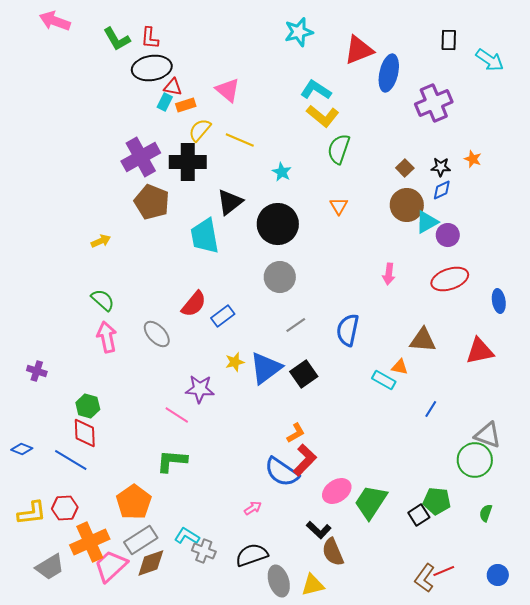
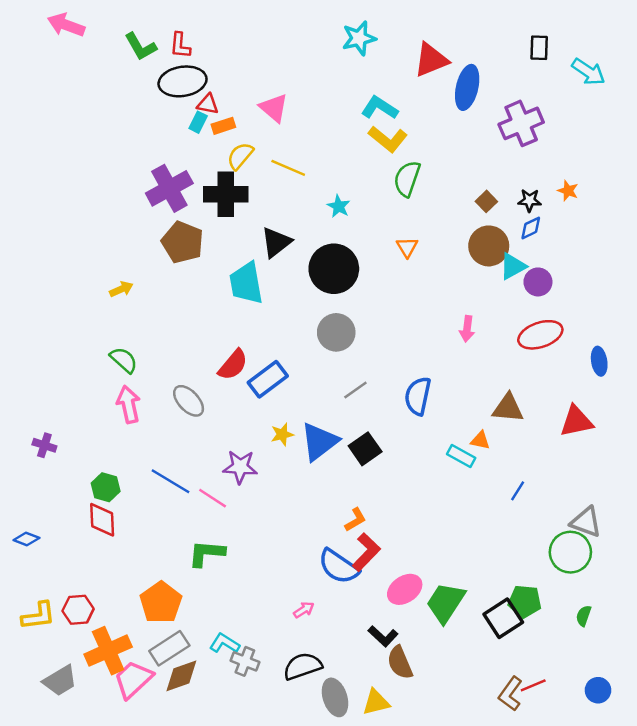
blue rectangle: (223, 316) -> (268, 379), size x1.4
blue line: (71, 460) -> (171, 481), moved
black square: (419, 515) -> (503, 618), size x1.5

